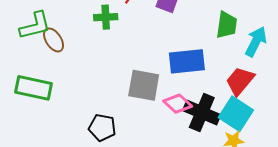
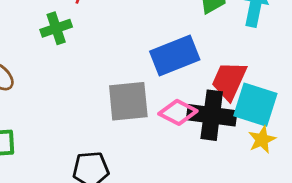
red trapezoid: (240, 81) -> (229, 81), moved

